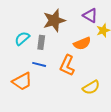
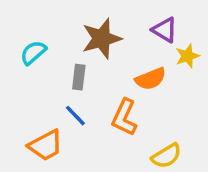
cyan semicircle: (22, 38) -> (33, 53), moved
blue line: (39, 64) -> (75, 116), turned 32

